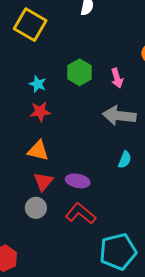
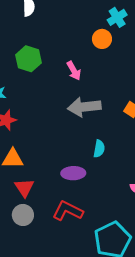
green hexagon: (79, 72) -> (29, 59), moved
purple ellipse: (78, 181) -> (73, 173), moved

